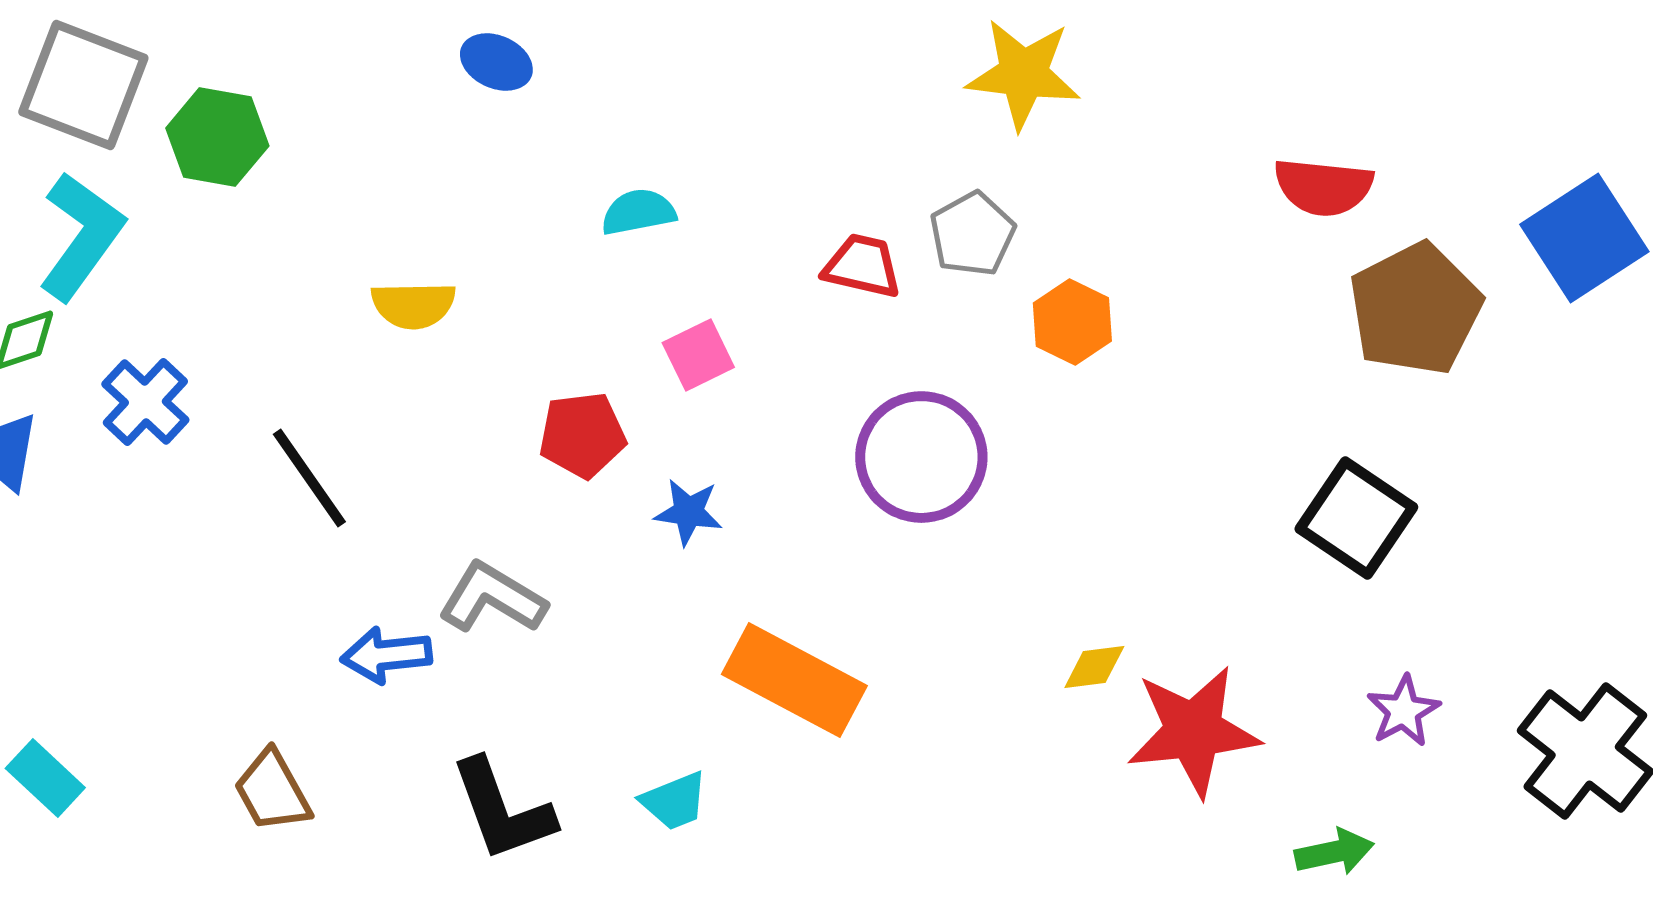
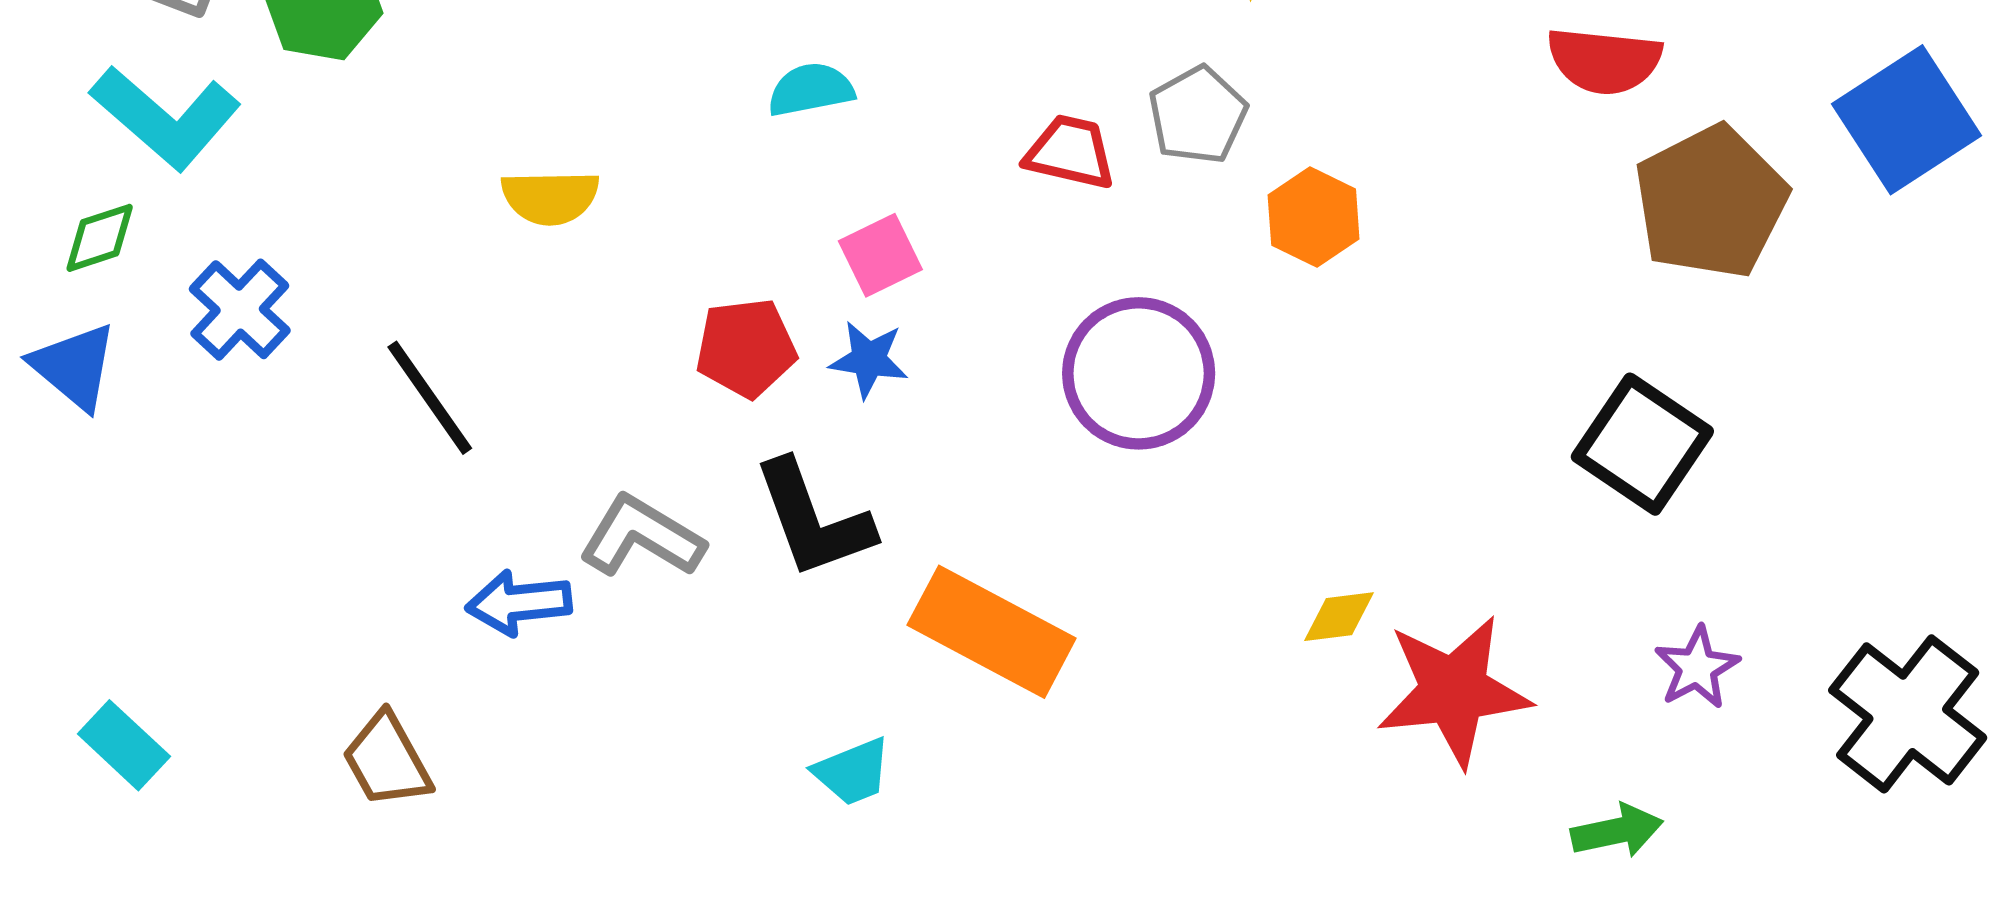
cyan L-shape: (81, 236) -> (166, 117), turned 95
blue star: (688, 512) -> (869, 359), moved
black L-shape: (502, 810) -> (813, 519), moved

